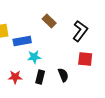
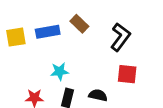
blue rectangle: (22, 41) -> (48, 32), moved
black semicircle: (63, 75) -> (98, 95), turned -56

